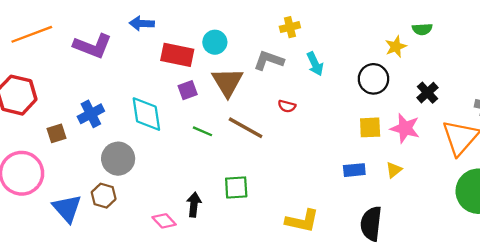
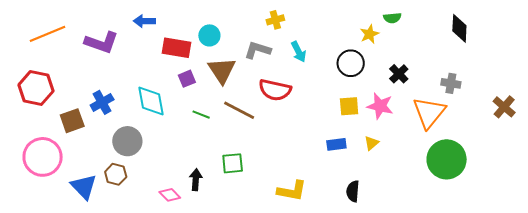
red semicircle: (287, 106) -> (275, 90), size x2.0
brown square: (56, 133) -> (72, 121), size x1.4
black semicircle: (371, 224) -> (353, 191), size x0.7

